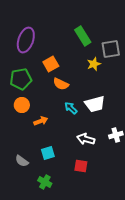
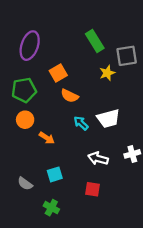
orange arrow: (41, 121) -> (47, 138), turned 56

